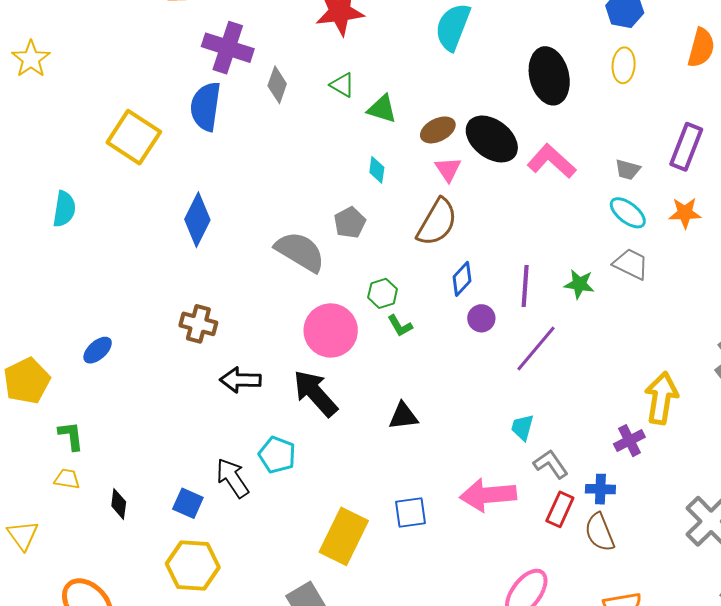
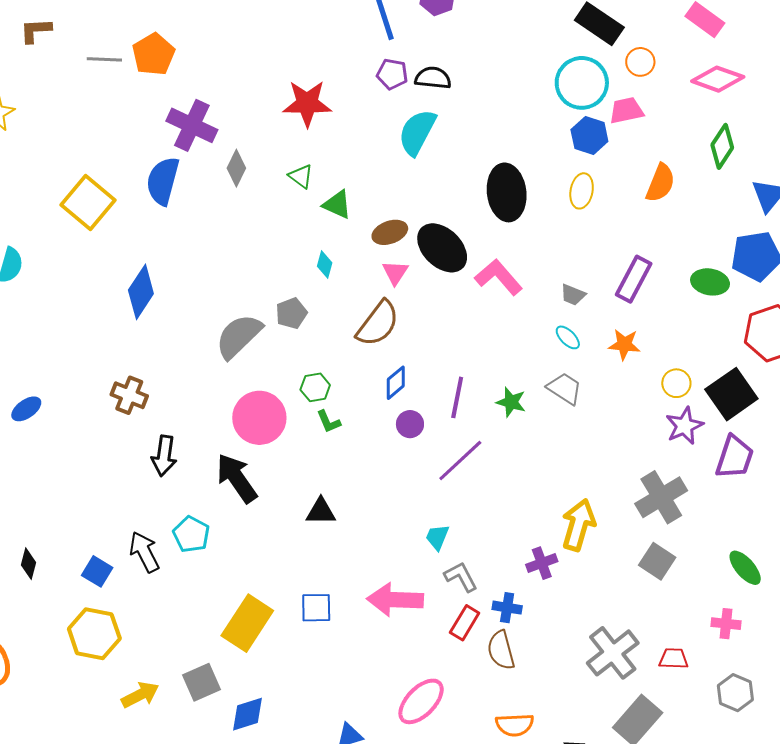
cyan ellipse: (628, 213) -> (568, 337), size x0.7
gray semicircle: (300, 252) -> (239, 336), turned -82
black arrow: (240, 380) -> (164, 456), turned -90

